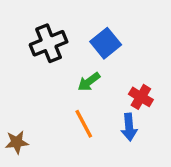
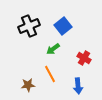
blue arrow: (129, 127) -> (78, 86), moved
brown star: (17, 142) -> (28, 85), moved

